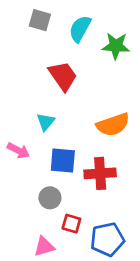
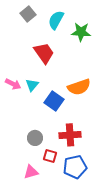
gray square: (40, 20) -> (28, 14), turned 35
pink arrow: (18, 151) -> (13, 84), moved
blue square: (63, 161) -> (54, 101), moved, turned 30
red cross: (100, 173) -> (70, 135), moved

